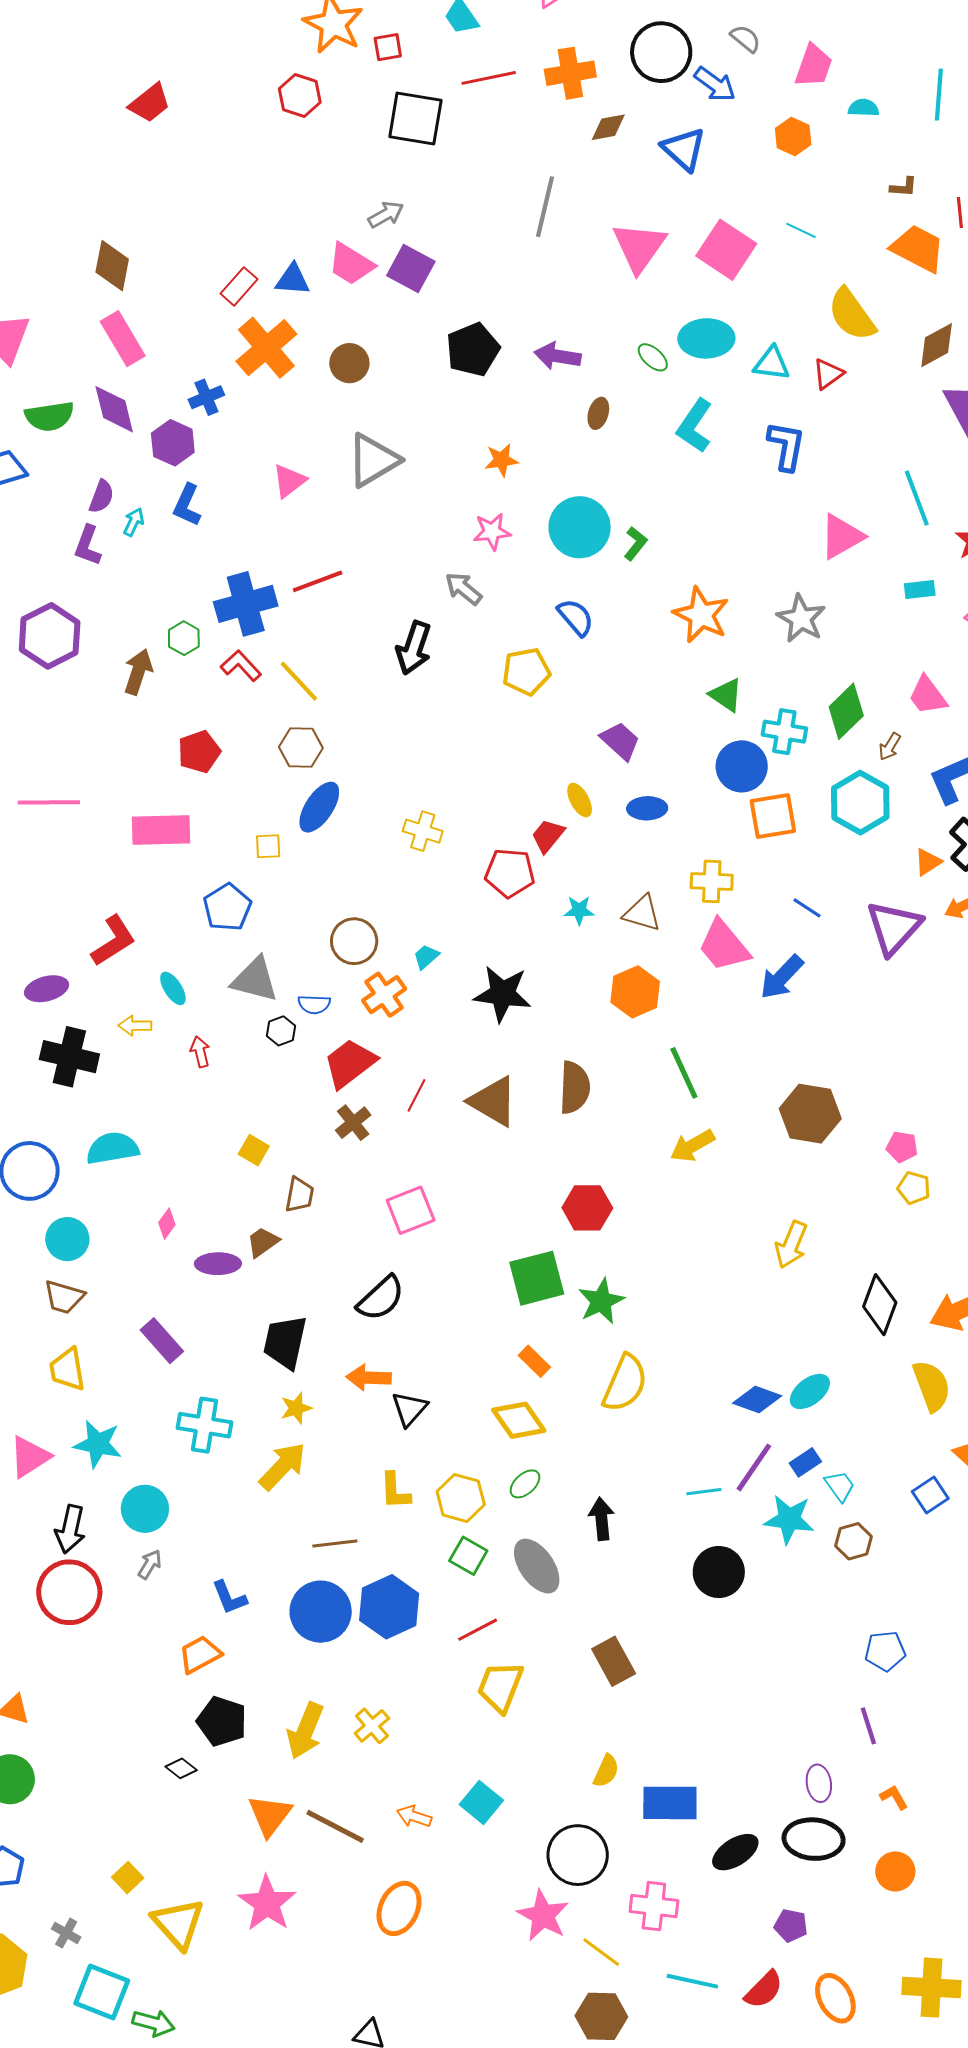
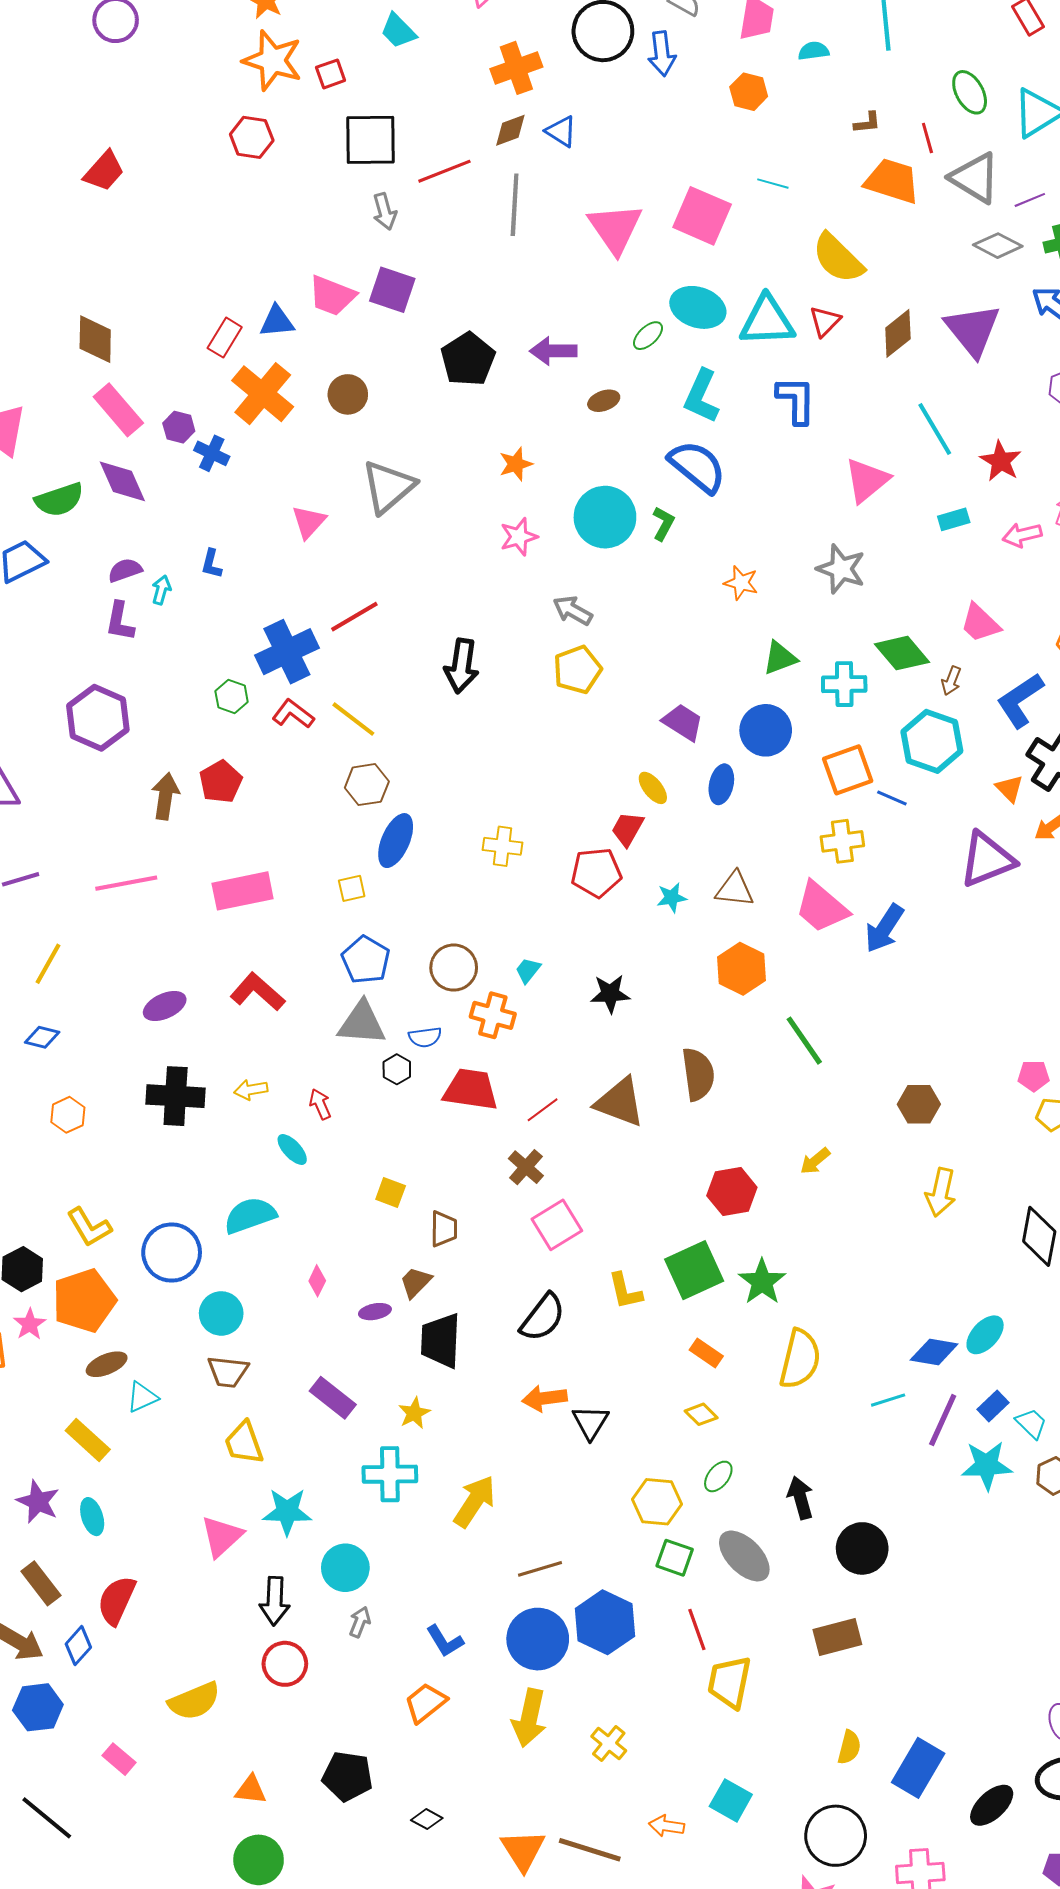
red line: (489, 78) -> (444, 171), moved
blue arrow: (715, 84) -> (662, 54), turned 57
brown diamond: (608, 127) -> (510, 130), moved
blue triangle: (684, 149) -> (561, 131), moved, size x0.7
gray arrow: (386, 214) -> (385, 211), moved, turned 114
cyan ellipse: (706, 338) -> (698, 307), turned 30
brown diamond: (937, 345) -> (898, 333), moved
green ellipse: (653, 357) -> (648, 336), turned -76
cyan triangle: (772, 364) -> (767, 321), size x1.5
blue cross: (206, 397) -> (212, 453), turned -32
brown ellipse: (598, 413) -> (604, 401), turned 64
purple hexagon: (173, 443) -> (179, 427), moved, size x0.7
purple semicircle: (101, 496) -> (125, 570), turned -120
blue L-shape: (187, 505) -> (211, 564), size x0.7
gray arrow: (463, 589) -> (573, 610), moved
orange star: (701, 615) -> (741, 583), size x0.6
blue semicircle: (576, 617) -> (697, 467), moved, size x1.5
brown arrow: (138, 672) -> (165, 796), moved
green triangle: (726, 695) -> (780, 658), turned -45
green diamond: (846, 711) -> (902, 653), turned -76
red pentagon: (199, 752) -> (221, 782), moved
blue circle: (742, 766) -> (766, 730), moved
blue ellipse: (647, 808) -> (721, 784), turned -66
orange triangle: (928, 862) -> (1009, 788), turned -32
yellow cross: (712, 881) -> (842, 841), moved
blue pentagon: (227, 907) -> (366, 960), moved
blue line: (807, 908) -> (892, 798), moved
purple triangle: (894, 928) -> (987, 860), turned 36
red L-shape: (113, 941) -> (257, 992), moved, turned -96
cyan ellipse: (173, 988) -> (292, 1150), moved
purple ellipse: (47, 989) -> (165, 1006), moved
black star: (502, 994) -> (610, 994), size x0.7
orange cross: (384, 995) -> (493, 1015), turned -30
black cross: (69, 1057) -> (176, 1096), moved
red trapezoid: (350, 1063) -> (471, 1089), turned 56
red line: (416, 1095) -> (543, 1110), turned 36
brown hexagon: (810, 1114) -> (919, 1104), moved, size x0.7
brown cross: (353, 1123) -> (526, 1167), moved
yellow arrow: (692, 1146) -> (815, 1161), moved, size x0.7
purple ellipse: (218, 1264) -> (375, 1312), size x0.7
black trapezoid: (285, 1342) -> (441, 1341), moved
yellow star: (296, 1408) -> (414, 1413), moved
yellow diamond: (519, 1420) -> (701, 1414), size x0.6
yellow L-shape: (395, 1491) -> (625, 1291), moved
cyan line: (704, 1492) -> (888, 1400), moved
black circle: (719, 1572) -> (862, 1548), moved
red circle: (69, 1592) -> (285, 1664), size x0.7
red line: (478, 1630) -> (697, 1630), turned -72
brown rectangle: (614, 1661) -> (837, 1637), turned -66
black pentagon: (222, 1721) -> (348, 1776), moved
yellow arrow: (305, 1731) -> (529, 1718), moved
blue rectangle: (670, 1803) -> (918, 1768), turned -50

